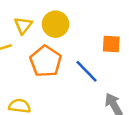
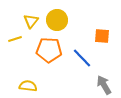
orange pentagon: (46, 61) -> (49, 50), turned -30

